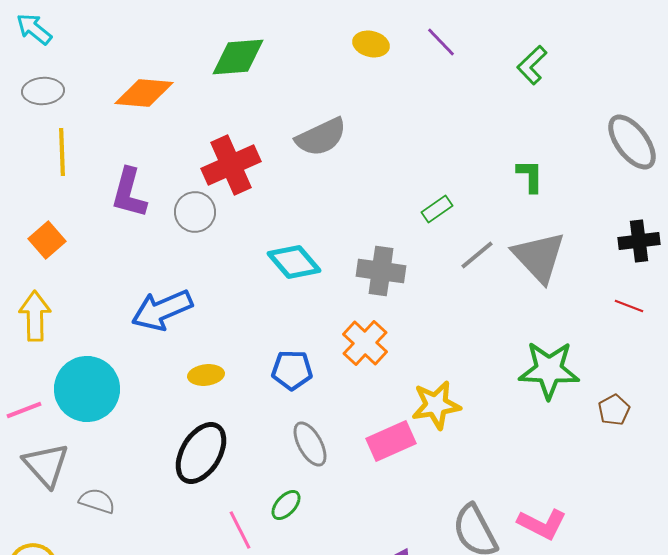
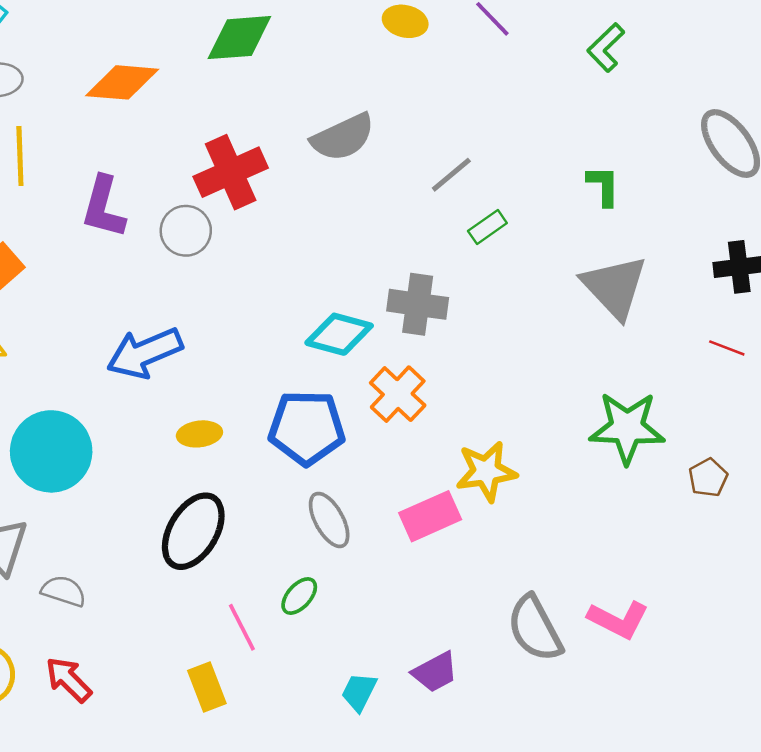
gray line: (477, 255) -> (451, 175), moved
cyan diamond: (294, 262) -> (339, 334), moved, turned -34
blue pentagon: (292, 370) -> (307, 428), size x1.5

